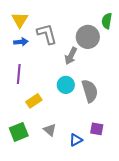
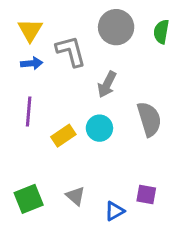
gray circle: (88, 37) -> (116, 27), moved
gray semicircle: (90, 91) -> (149, 119), moved
yellow rectangle: (34, 101) -> (63, 136), moved

